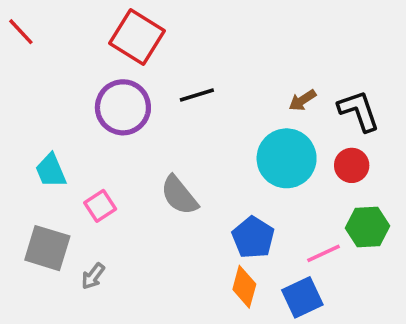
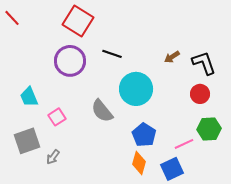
black line: (197, 95) -> (112, 54), turned 36
cyan circle: (287, 158) -> (136, 89), moved
gray square: (47, 248) -> (27, 141), turned -36

